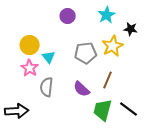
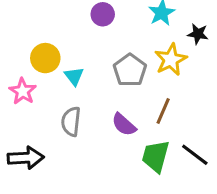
gray pentagon: (86, 53) -> (130, 70), turned -30
pink star: (30, 68) -> (23, 91), moved

